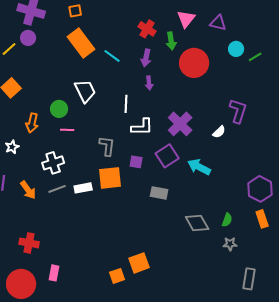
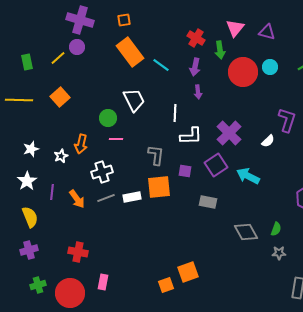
cyan circle: (236, 49) -> (270, 67), moved
orange arrow: (32, 123) -> (81, 144), moved

